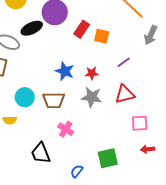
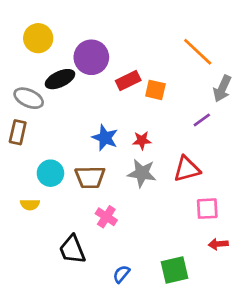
red rectangle: (82, 29) -> (128, 80), turned 30
purple line: (124, 62) -> (202, 120), moved
green square: (108, 158) -> (175, 270), moved

